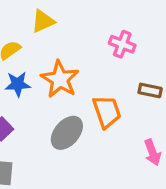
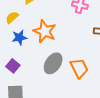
orange trapezoid: (107, 112) -> (79, 68), moved

